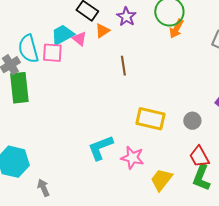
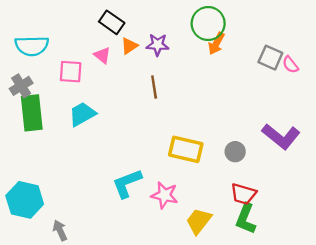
purple star: (126, 17) -> (158, 45), moved, turned -30
cyan trapezoid: (62, 35) -> (82, 114), moved
cyan semicircle: (28, 49) -> (32, 46), moved, turned -76
red trapezoid: (199, 157) -> (243, 194), turned -45

